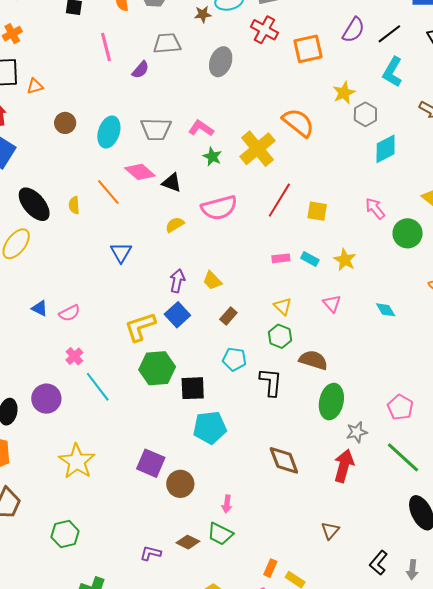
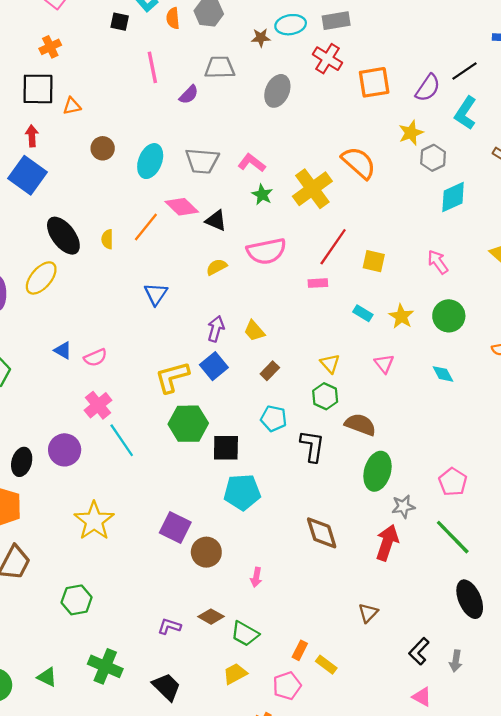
purple semicircle: (353, 30) -> (428, 88), moved
orange line: (108, 192) -> (146, 227), turned 76
green circle: (408, 233) -> (449, 316), moved
pink rectangle: (281, 258) -> (318, 283), moved
pink cross: (74, 356) -> (98, 405), size x1.4
green trapezoid: (220, 534) -> (245, 634), moved

